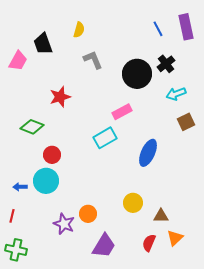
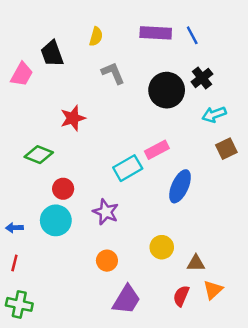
purple rectangle: (186, 27) -> (156, 33), moved, turned -75
pink rectangle: (122, 112) -> (157, 150), moved
blue arrow: (20, 187) -> (14, 228), moved
purple star: (64, 224) -> (106, 212), moved

